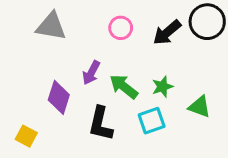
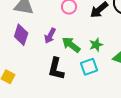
purple diamond: (59, 97) -> (21, 35), moved

